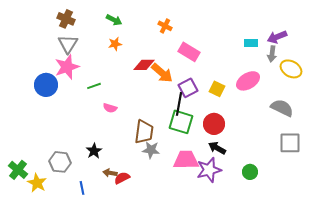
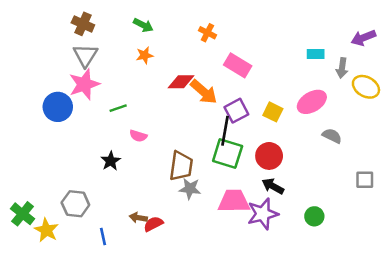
purple arrow: (277, 37) -> (363, 38), moved
gray semicircle: (282, 108) -> (332, 136), moved, size x0.7
gray square: (290, 143) -> (365, 180), size x0.7
black star: (94, 151) -> (111, 161), moved

